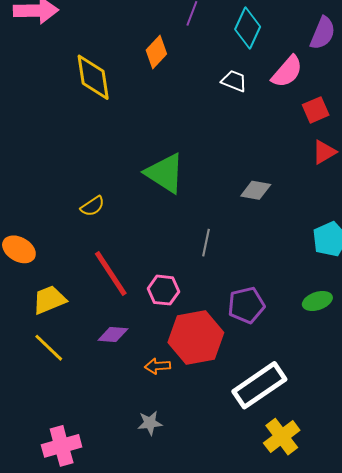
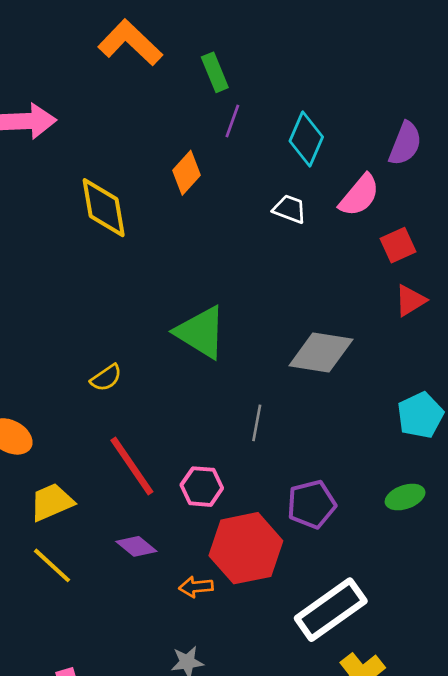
gray diamond: (256, 190) -> (321, 353), size x1.6
purple diamond: (113, 334) -> (136, 546), turned 36

